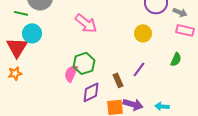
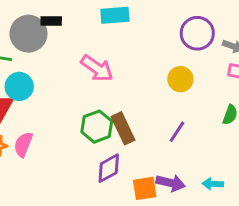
pink semicircle: (71, 73) -> (23, 144), moved
brown rectangle: (118, 80) -> (123, 128), moved, size x1.5

